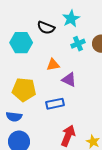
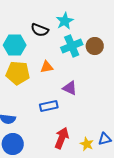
cyan cross: (78, 44) -> (72, 46), size x1.5
purple triangle: (69, 80) -> (70, 88), moved
yellow pentagon: (24, 90) -> (18, 73), moved

